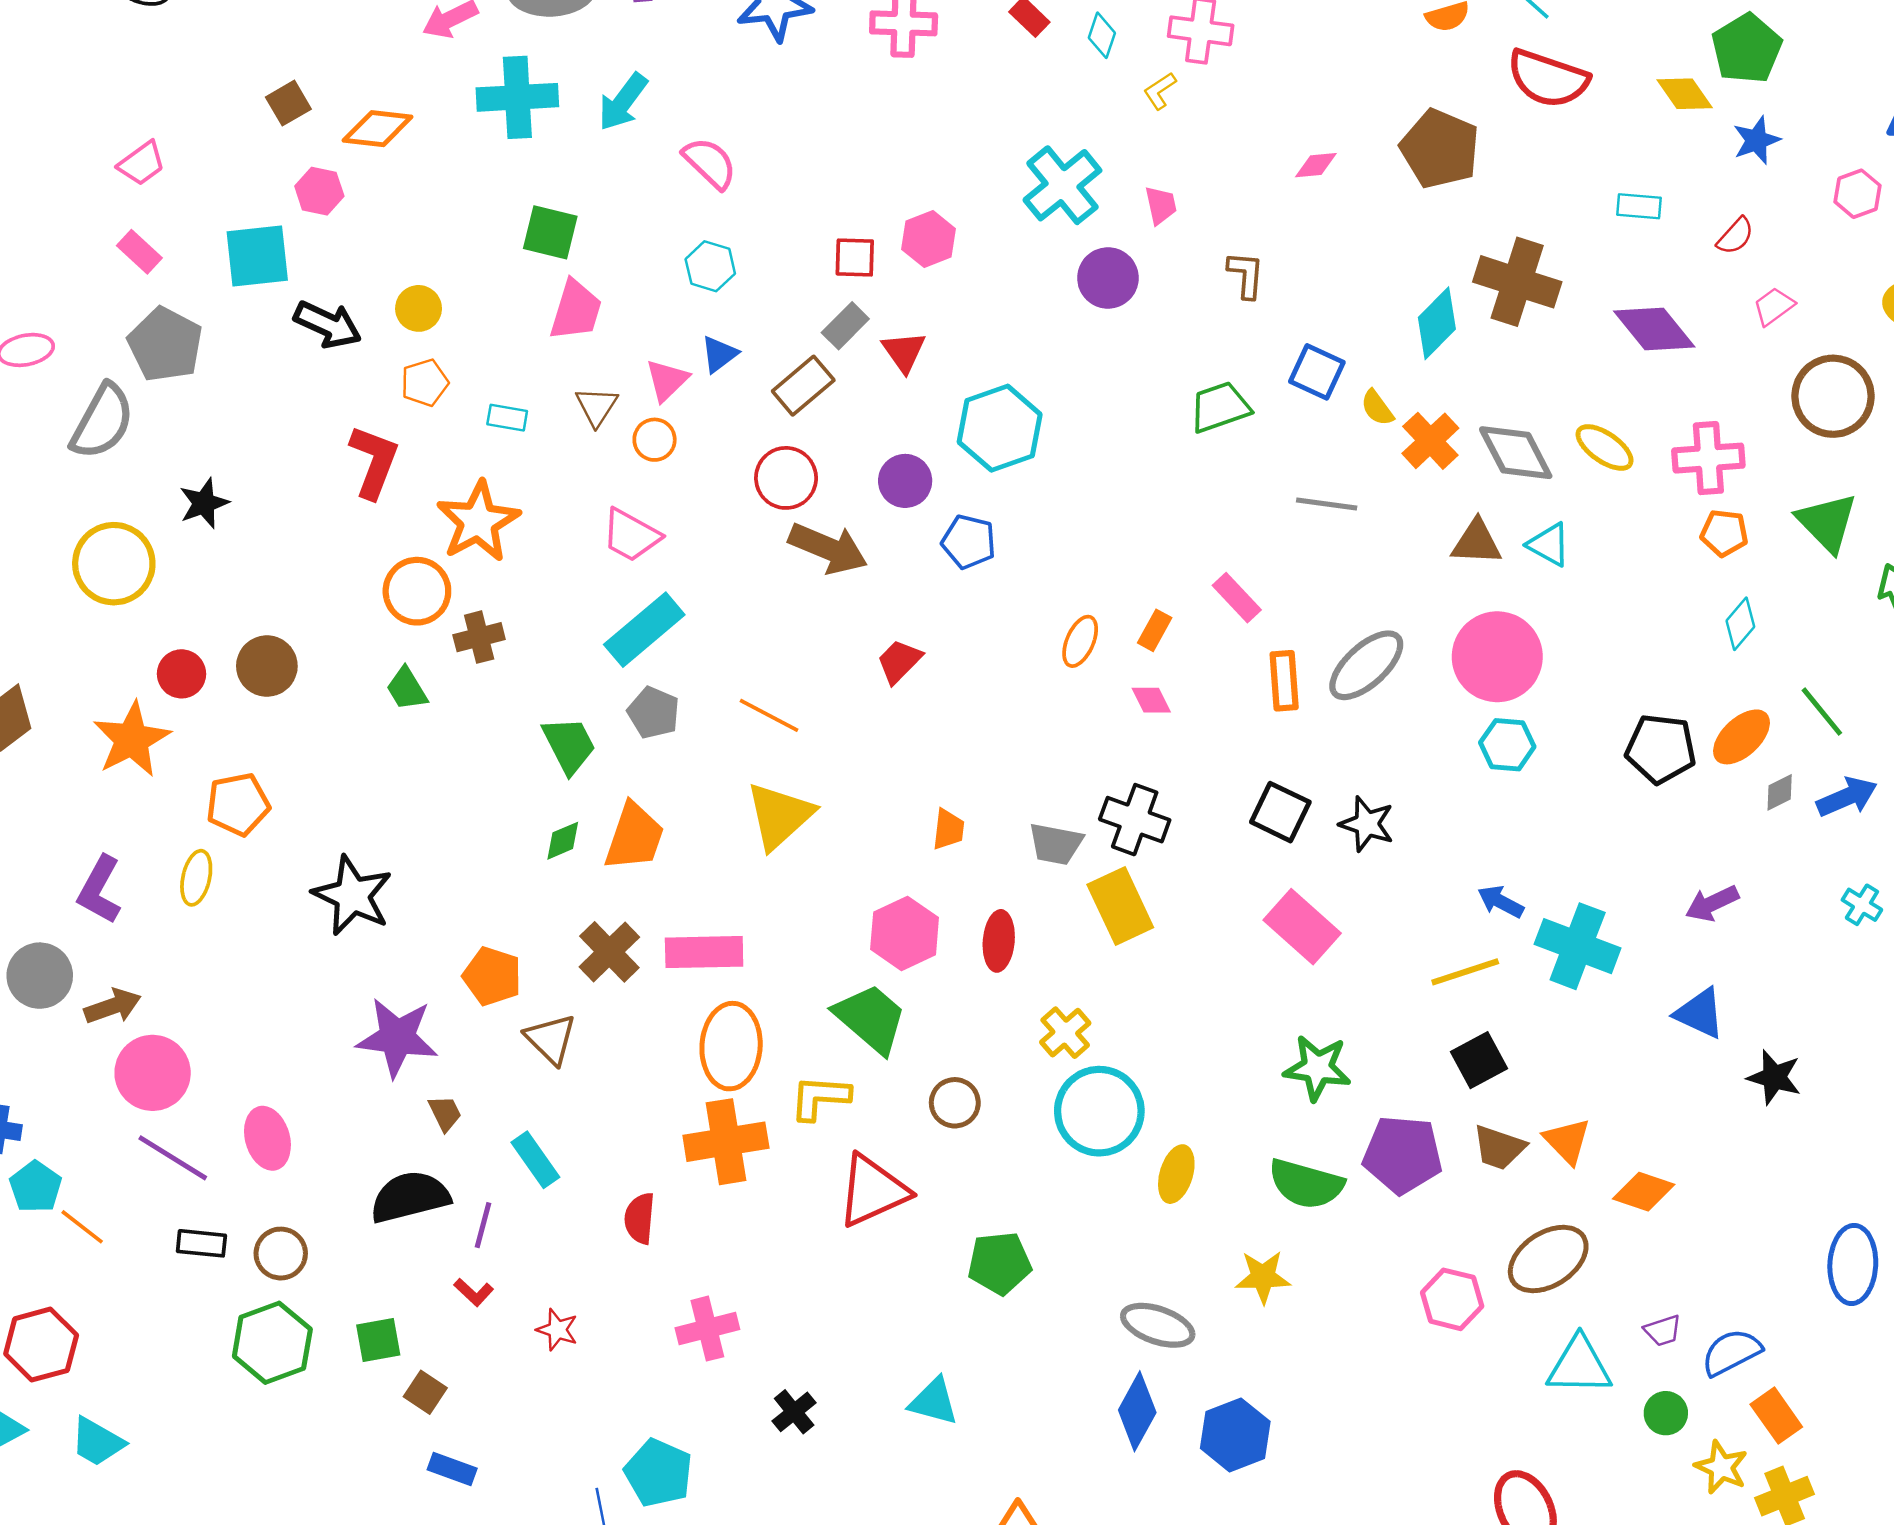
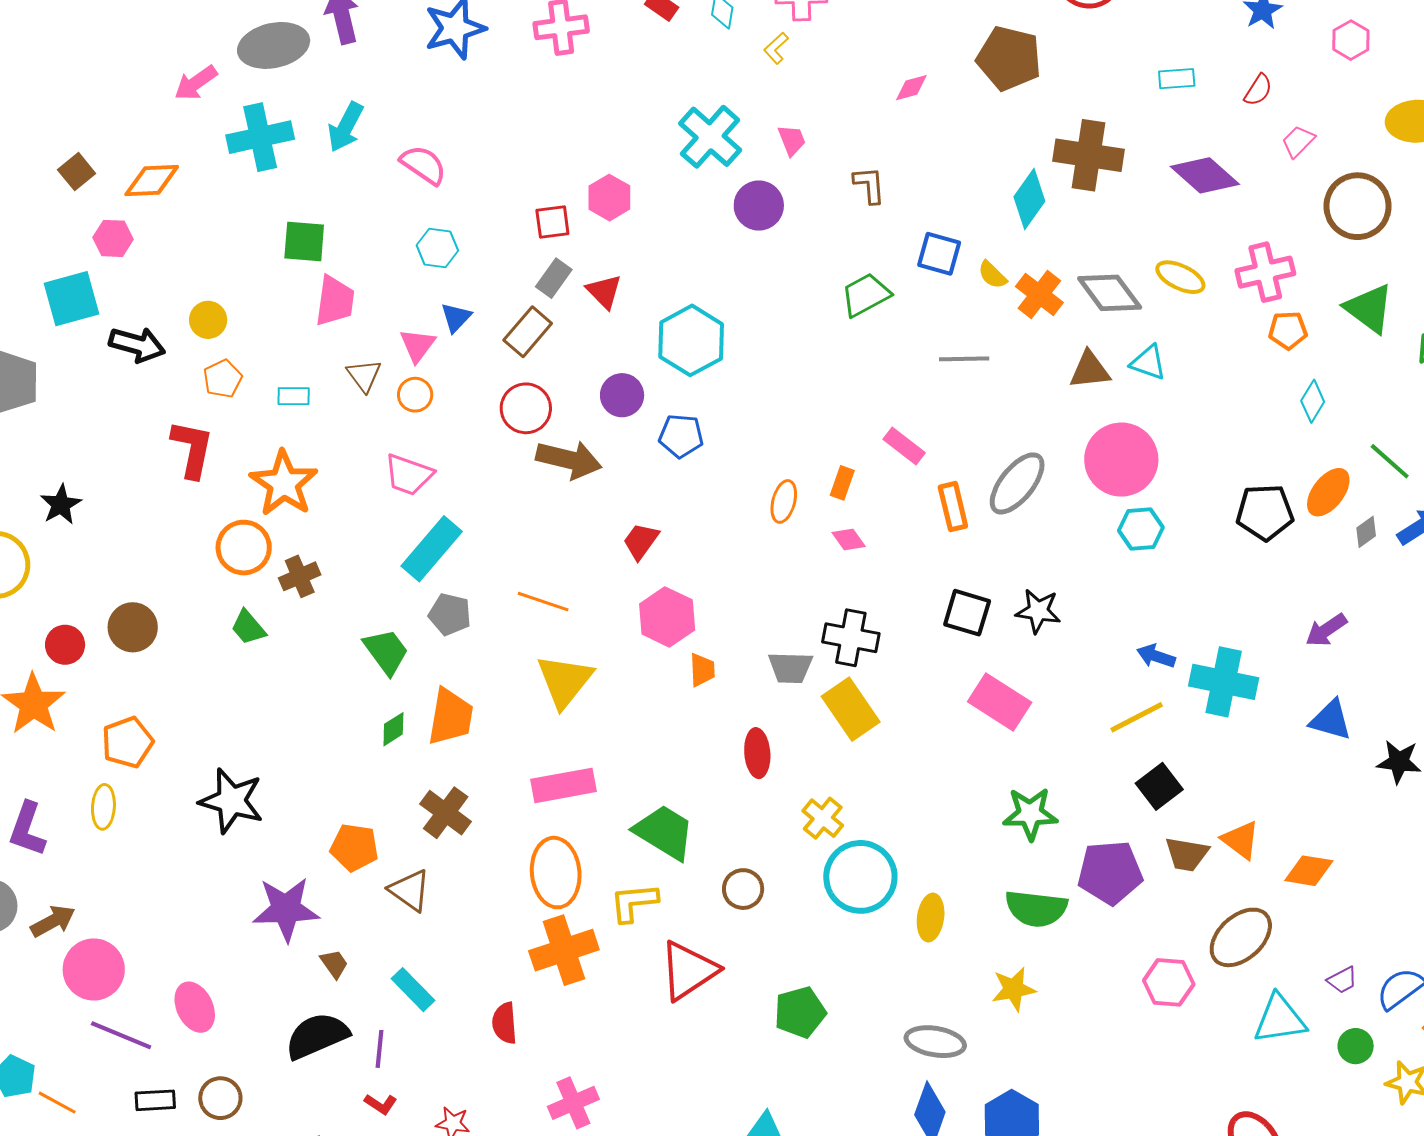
pink hexagon: (905, 933) -> (667, 617), moved
pink rectangle: (704, 952) -> (563, 785), moved

